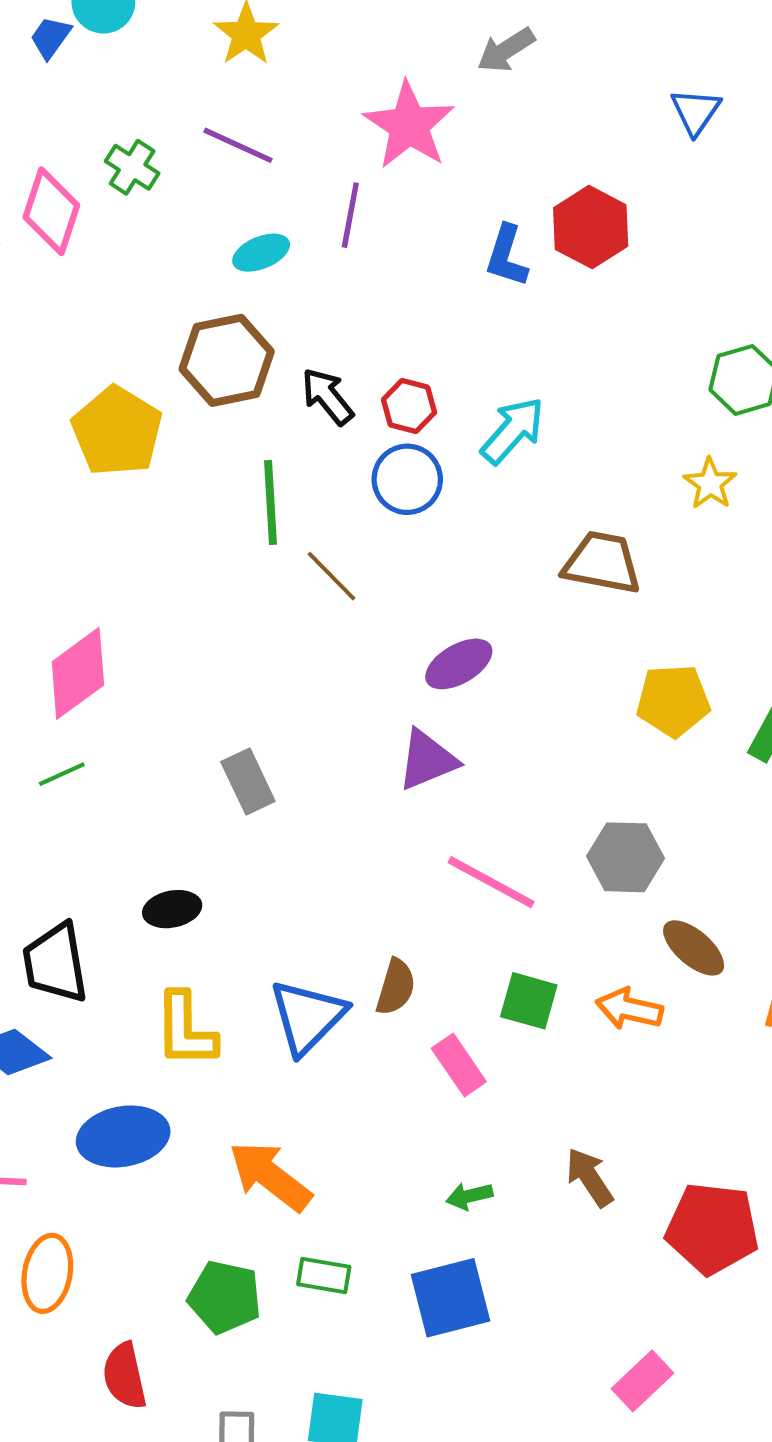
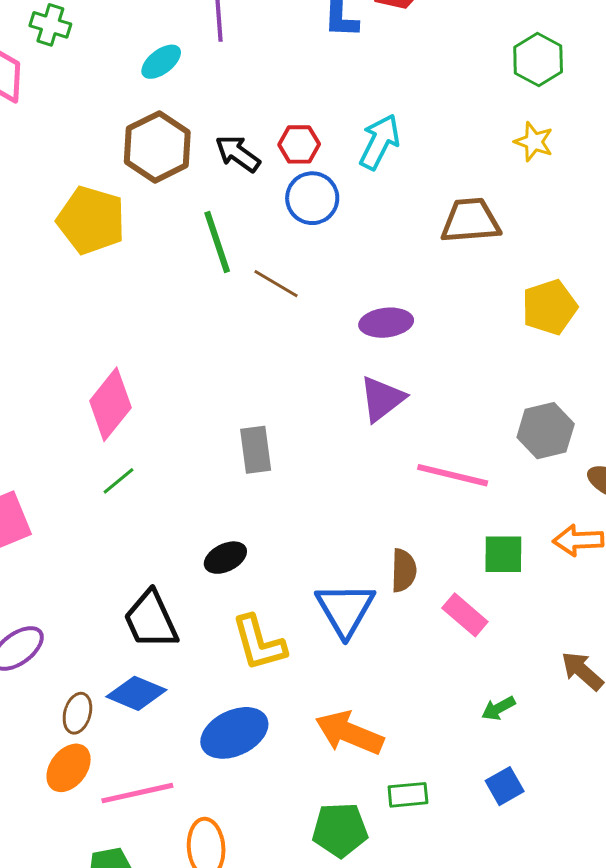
purple ellipse: (459, 664) -> (386, 323), turned 39
gray rectangle: (248, 782) -> (256, 450), turned 33
blue square: (450, 1298) -> (505, 786), size x0.6

